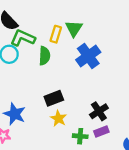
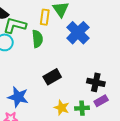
black cross: (99, 111) -> (96, 82), turned -36
yellow star: (58, 118) -> (62, 108), moved

